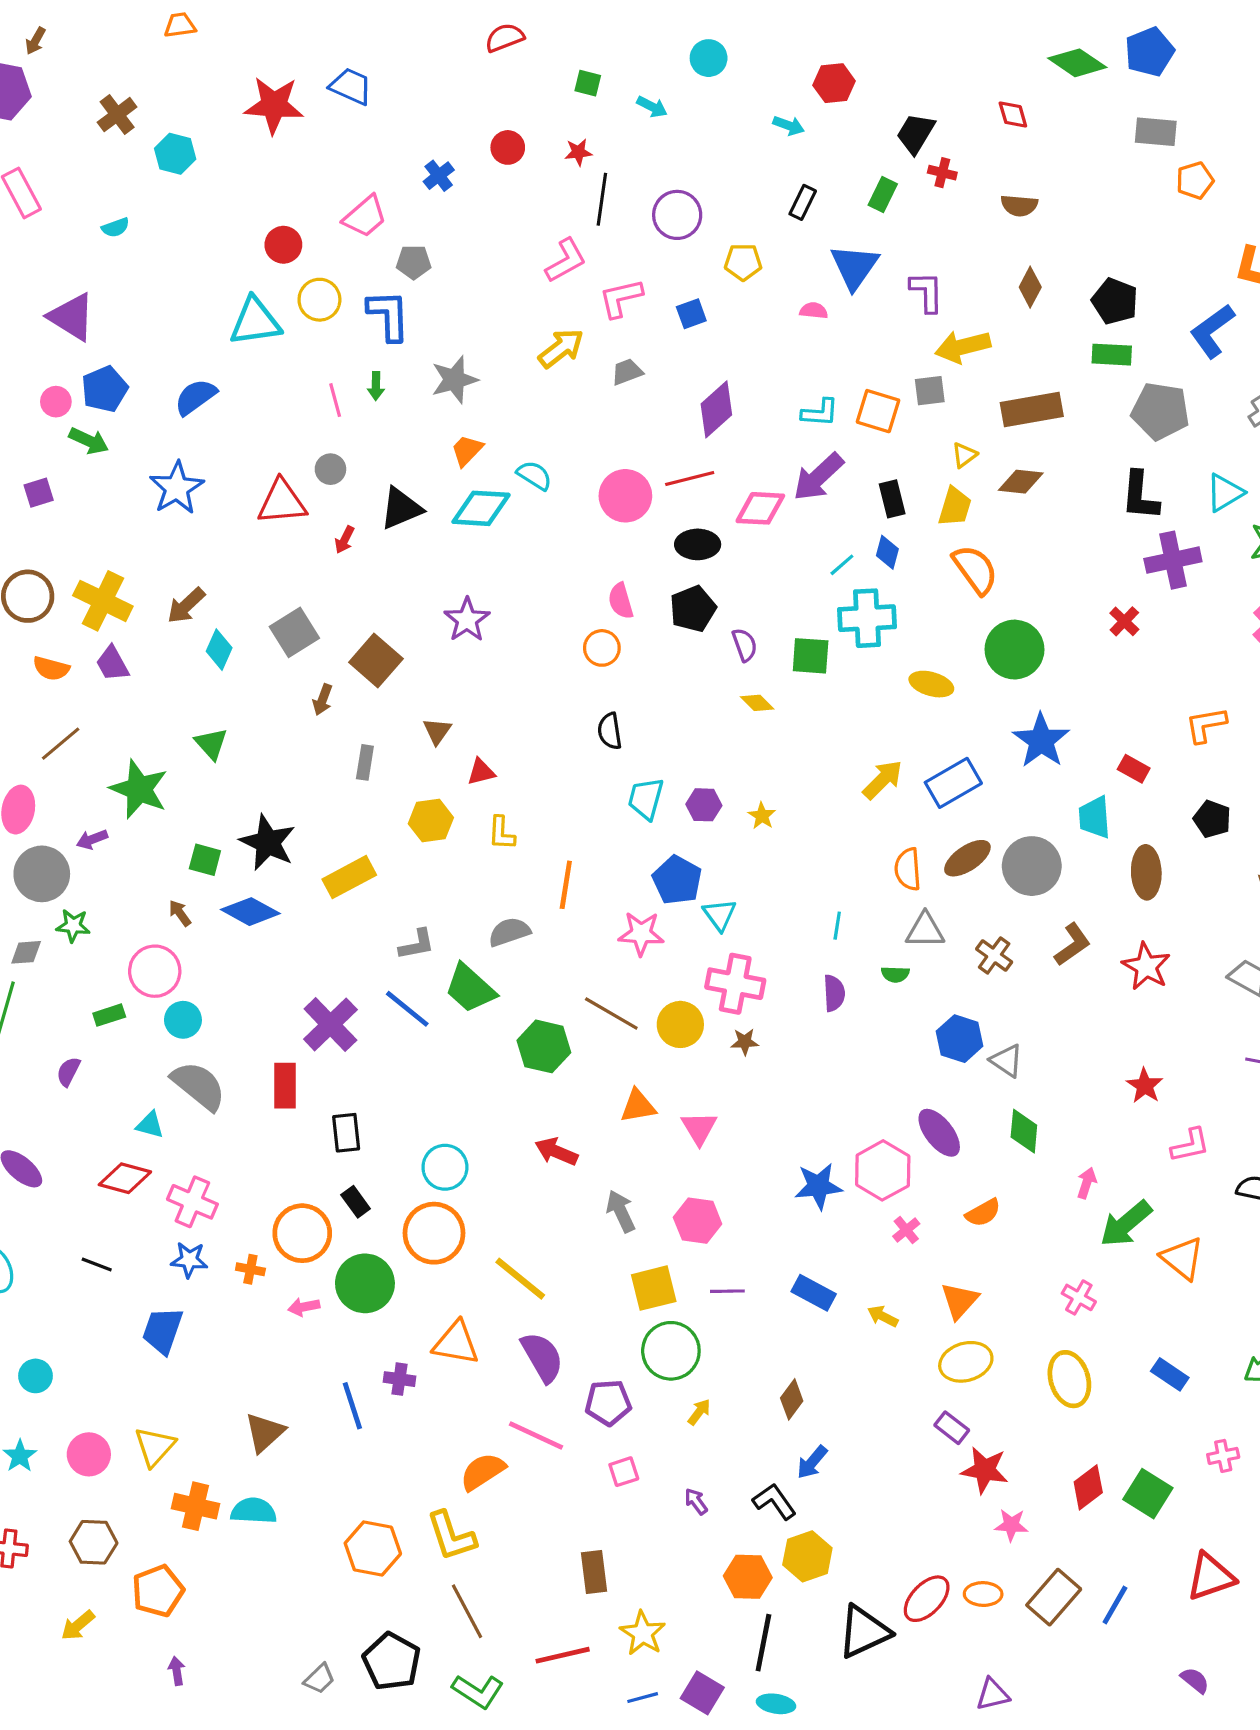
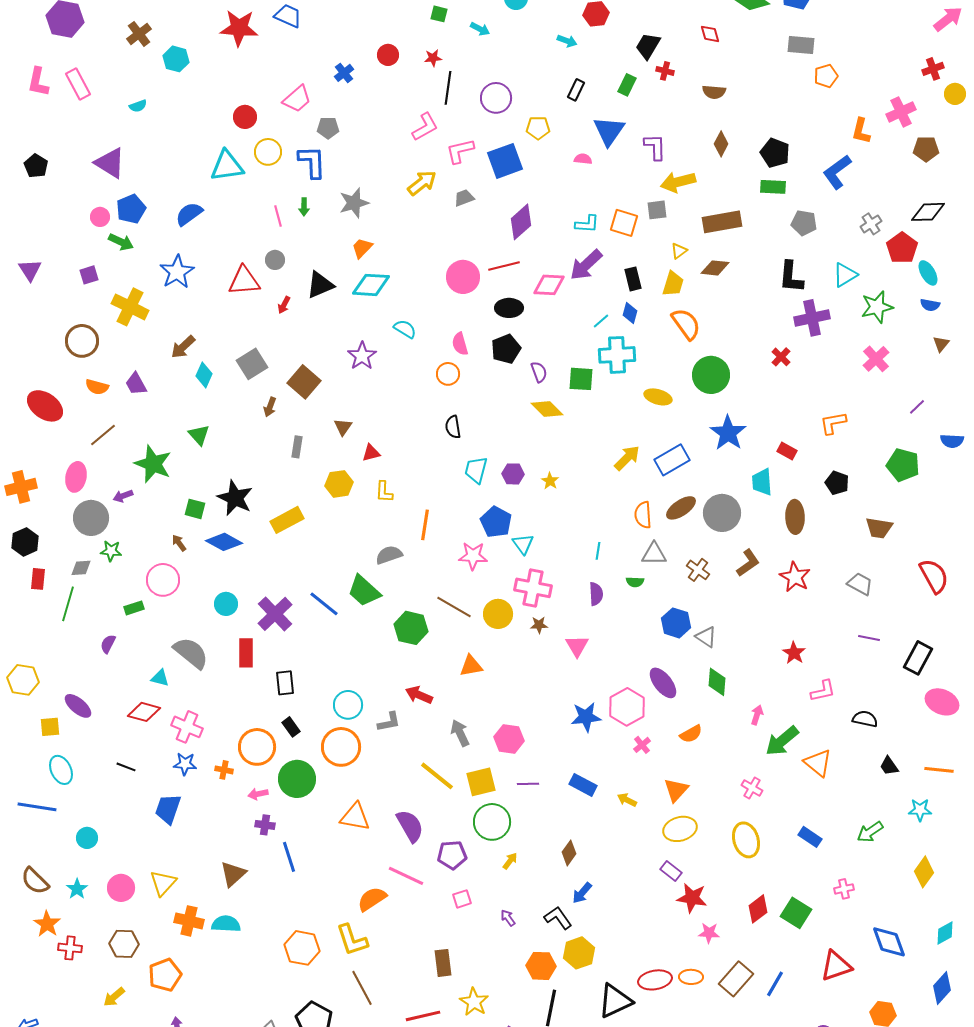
blue square: (691, 314) -> (505, 161), size x1.8
gray pentagon: (1160, 411) -> (804, 223), size x0.7
cyan semicircle: (534, 475) -> (405, 329), moved
yellow cross: (103, 601) -> (130, 307), moved
yellow diamond: (757, 703) -> (547, 409), size x1.5
gray L-shape: (417, 944) -> (389, 722), moved
cyan circle: (183, 1020) -> (226, 604), moved
pink triangle: (699, 1128) -> (577, 646), moved
yellow line: (520, 1279) -> (437, 776), moved
purple cross: (399, 1379) -> (265, 825), moved
red ellipse: (927, 1599) -> (655, 980), turned 36

